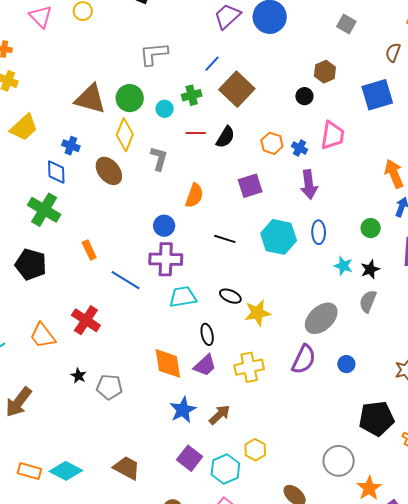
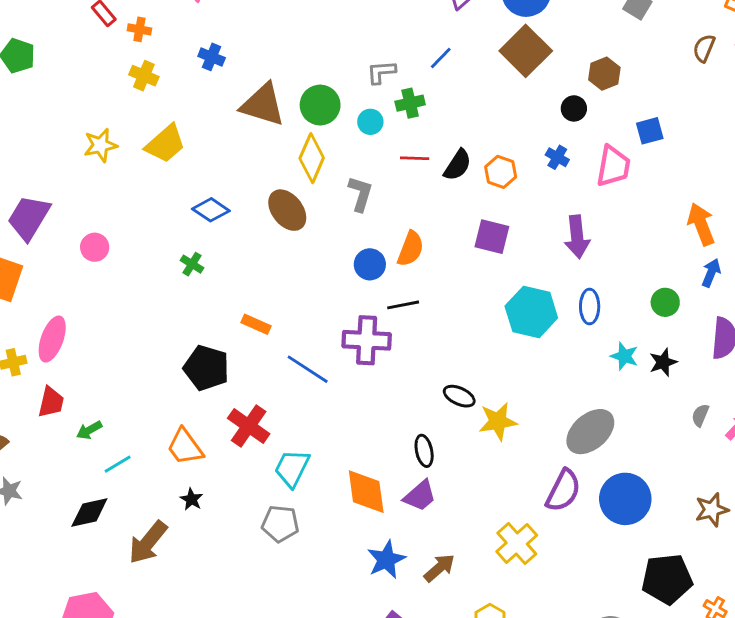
gray L-shape: (154, 54) -> (381, 72), moved, size x0.7
brown square: (237, 89) -> (526, 51), moved
blue square: (377, 95) -> (650, 131), moved, size x0.6
orange hexagon: (272, 143) -> (501, 172), moved
blue cross: (71, 146) -> (212, 57), moved
blue cross: (300, 148) -> (557, 157), moved
blue diamond: (56, 172) -> (211, 210), turned -55
purple square: (250, 186) -> (492, 237), turned 30
green cross: (44, 210) -> (192, 264), size x0.5
blue circle: (164, 226) -> (370, 264), moved
black line: (225, 239) -> (403, 305), moved, turned -30
orange rectangle: (89, 250) -> (256, 324), turned -42
black pentagon: (31, 264) -> (206, 368), moved
cyan trapezoid: (183, 297) -> (292, 468), moved, turned -56
gray semicircle: (368, 301) -> (700, 415), moved, size x0.7
blue circle: (346, 364) -> (625, 499), size x2.0
yellow cross: (249, 367) -> (517, 543), moved, turned -32
black star: (79, 376) -> (191, 499), moved

